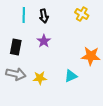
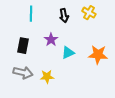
black arrow: (44, 16) -> (64, 16), moved
cyan triangle: (71, 76) -> (68, 53), moved

